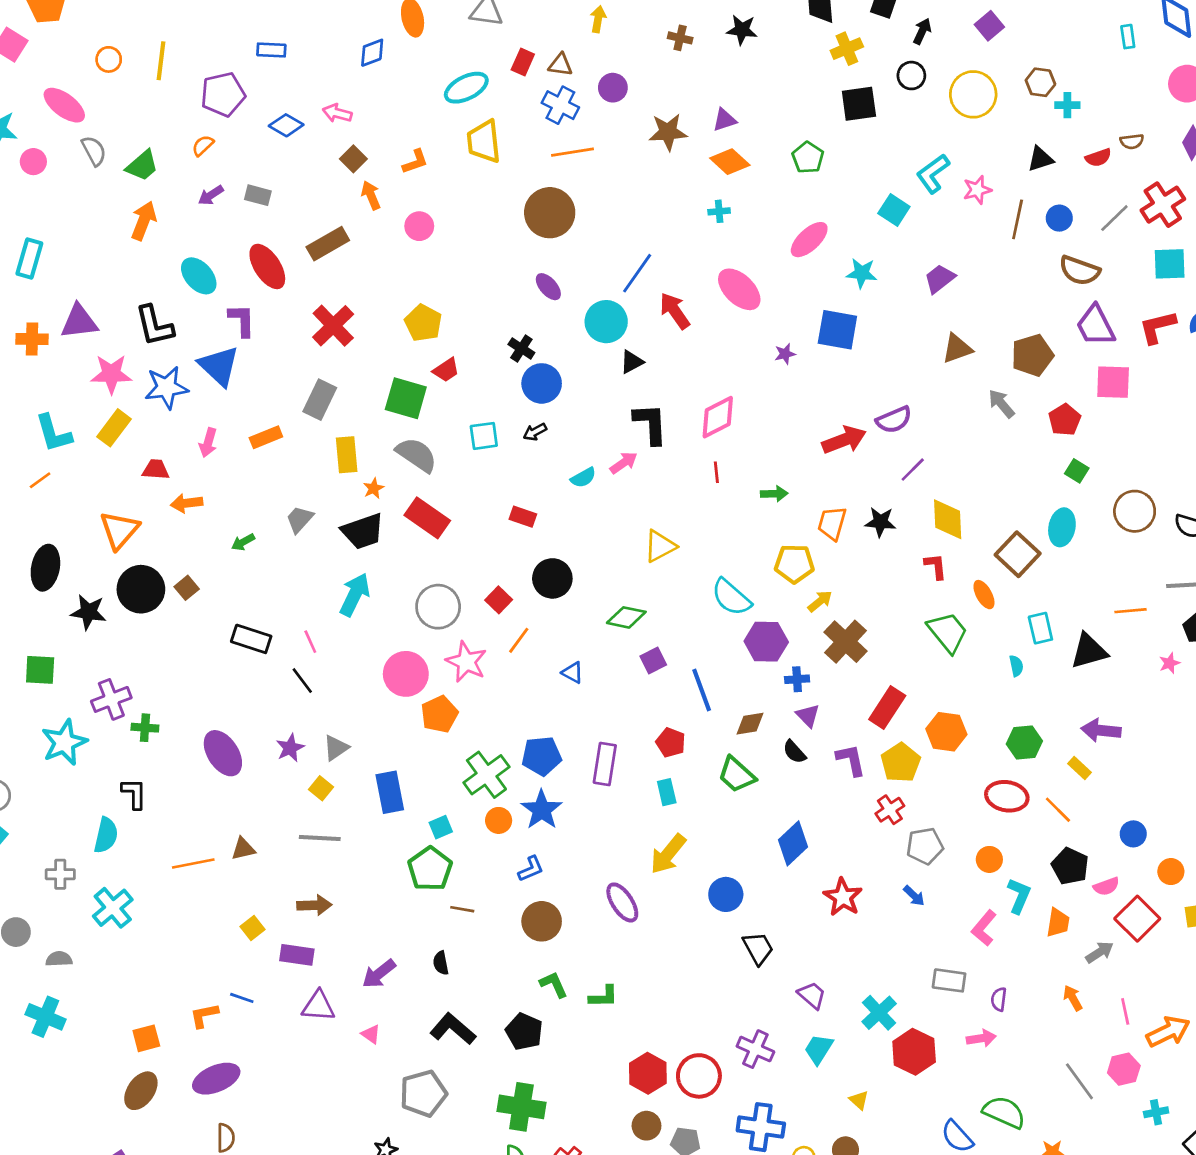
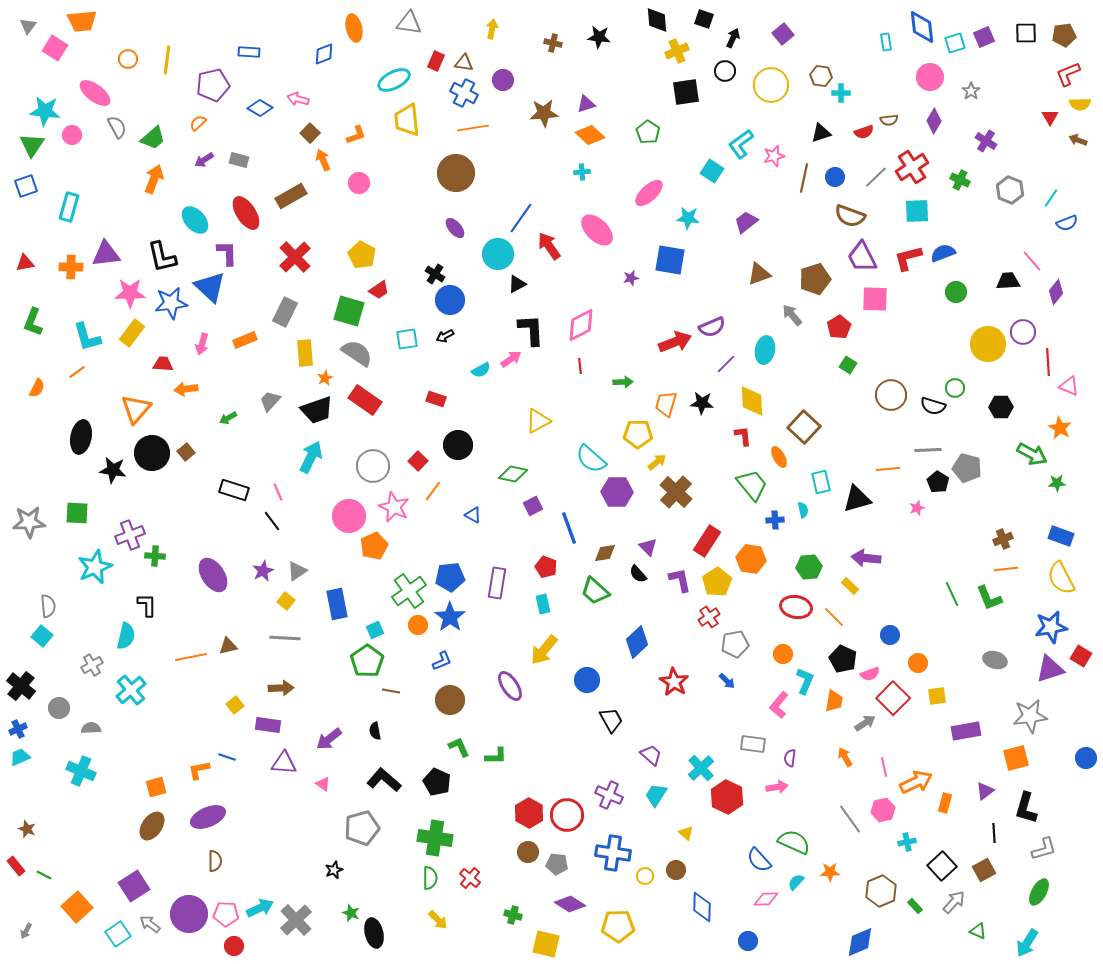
cyan ellipse: (1062, 527) -> (765, 350), moved
blue cross: (797, 679) -> (775, 520), moved
gray cross: (60, 874) -> (92, 665), turned -30

